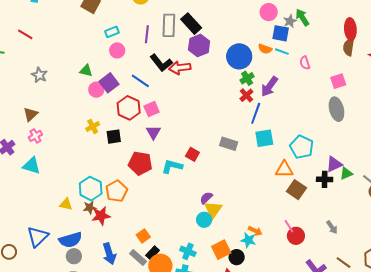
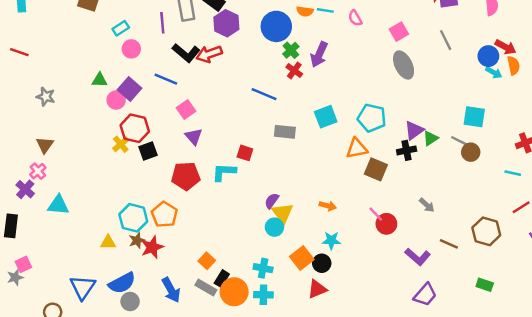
red hexagon: (129, 108) -> (135, 128), moved
blue line: (256, 113) -> (264, 94), moved, turned -75
pink cross: (35, 136) -> (38, 171), moved
orange arrow: (255, 231) -> (328, 206), moved

